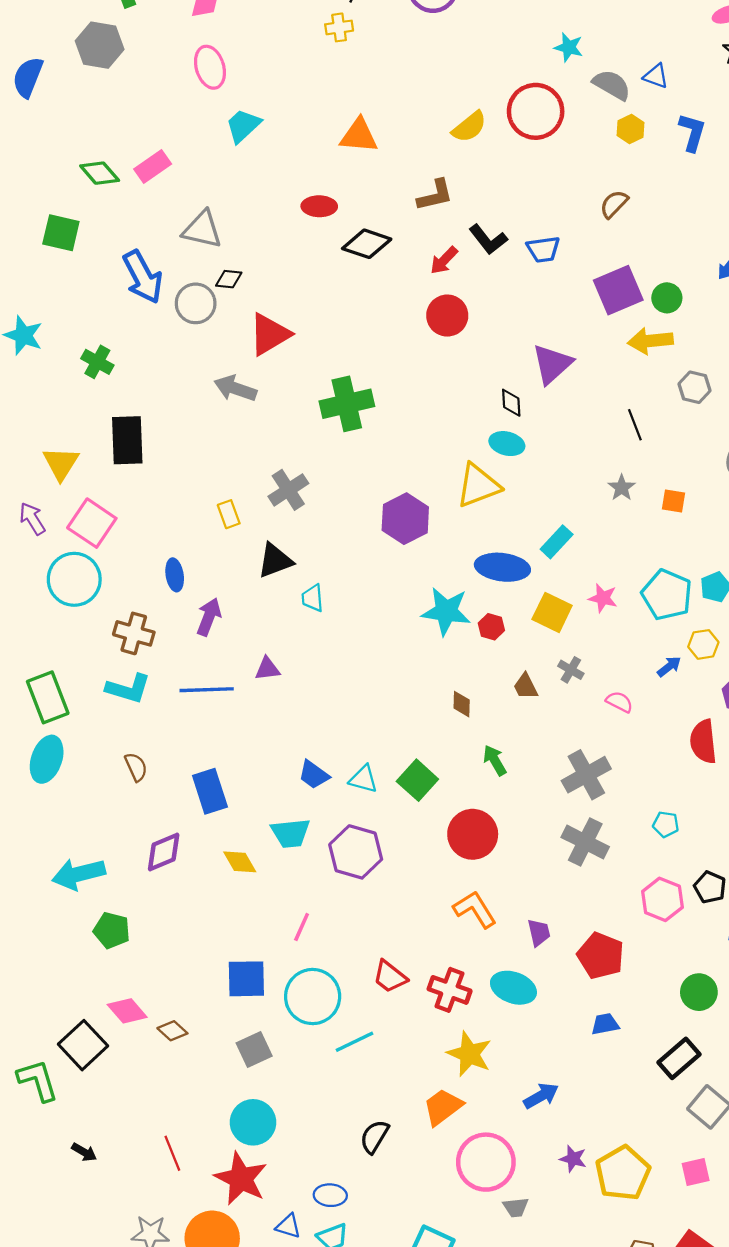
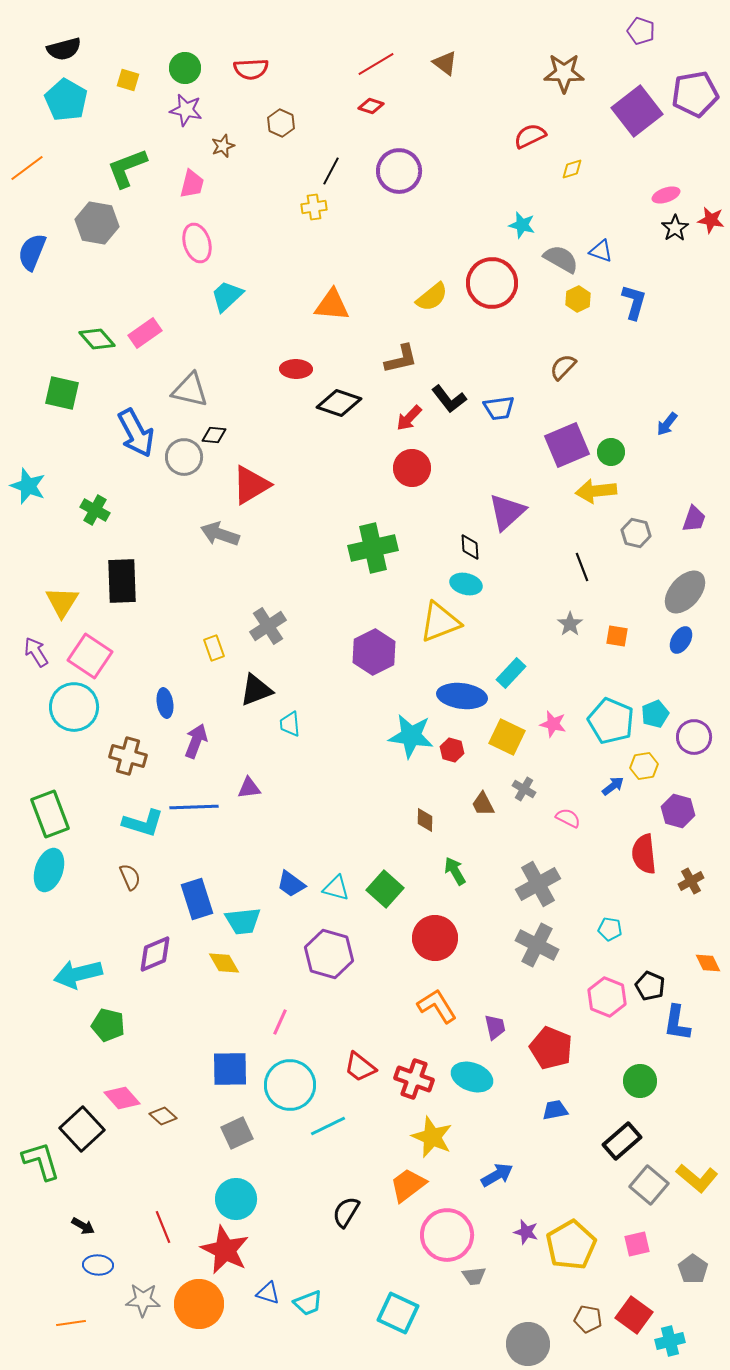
green cross: (347, 404) -> (373, 548), moved
cyan L-shape: (128, 689) -> (143, 823), moved
cyan trapezoid: (291, 833) -> (243, 921), moved
blue ellipse: (330, 1195) -> (98, 1265), moved

